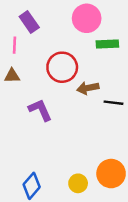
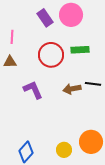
purple rectangle: (29, 22) -> (45, 18), moved
green rectangle: (107, 44) -> (80, 50), moved
brown arrow: (88, 88) -> (72, 89), moved

